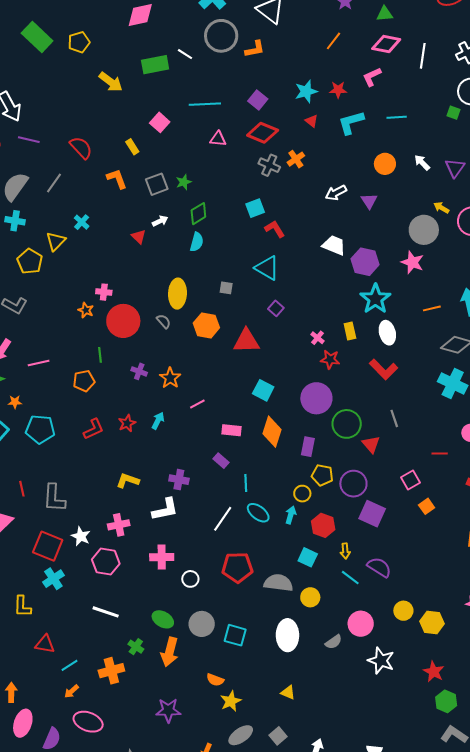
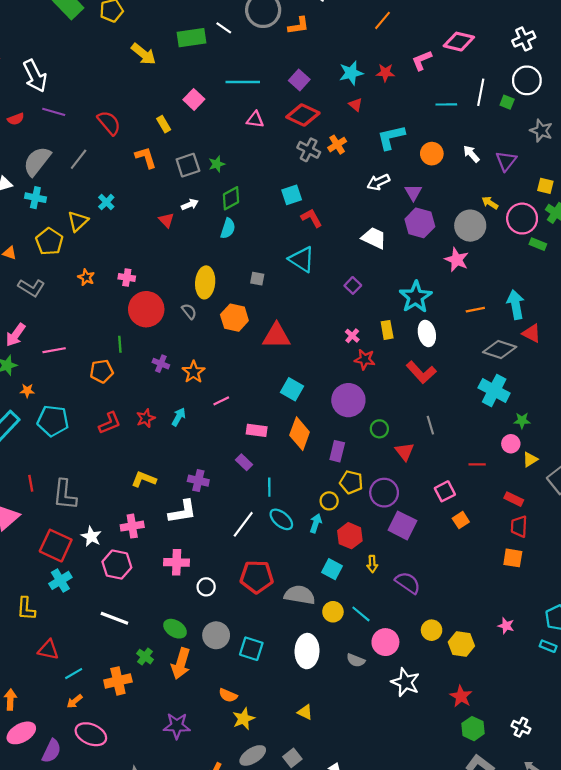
pink diamond: (386, 44) -> (459, 42), moved
white line: (423, 56) -> (481, 92), moved
cyan L-shape: (351, 122) -> (391, 137), moved
purple hexagon: (365, 262) -> (420, 223), moved
purple square: (276, 308) -> (353, 285), moved
orange star: (86, 310) -> (86, 277), moved
green circle: (347, 424) -> (379, 429), size x0.6
cyan line: (350, 578) -> (361, 614), moved
gray semicircle: (334, 642) -> (356, 660), turned 54
pink ellipse: (23, 723) -> (21, 733), turned 40

